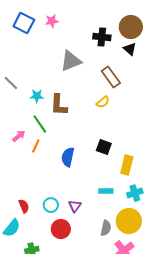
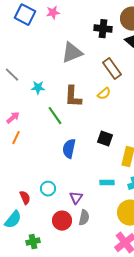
brown L-shape: (59, 105) -> (73, 97), moved
green line: (40, 124) -> (55, 116), moved
pink arrow: (19, 136) -> (13, 118), moved
orange line: (36, 146) -> (16, 138), moved
cyan circle: (51, 205) -> (48, 189), moved
gray semicircle: (106, 228) -> (84, 218), moved

